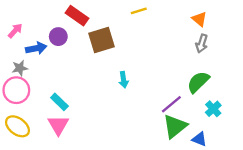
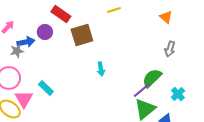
gray arrow: (202, 44) -> (170, 49), moved
gray star: (20, 68) -> (17, 51), moved
green semicircle: (198, 82) -> (152, 78), moved
pink triangle: (58, 125) -> (24, 99), moved

